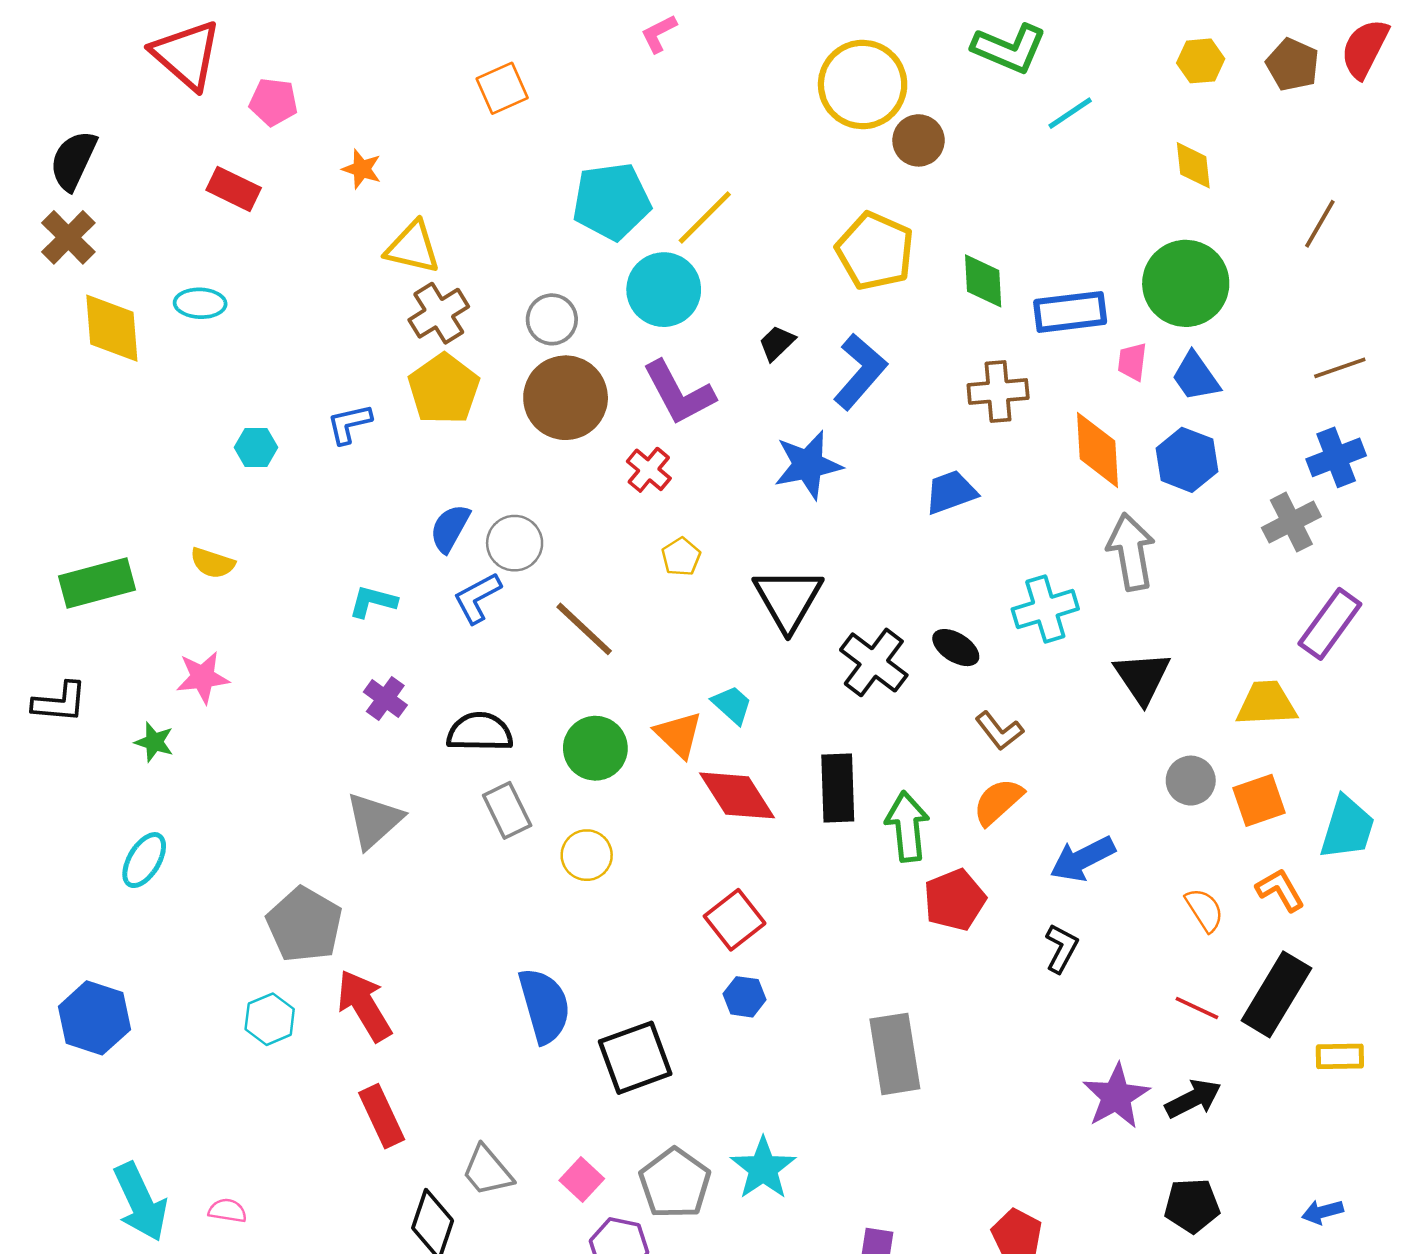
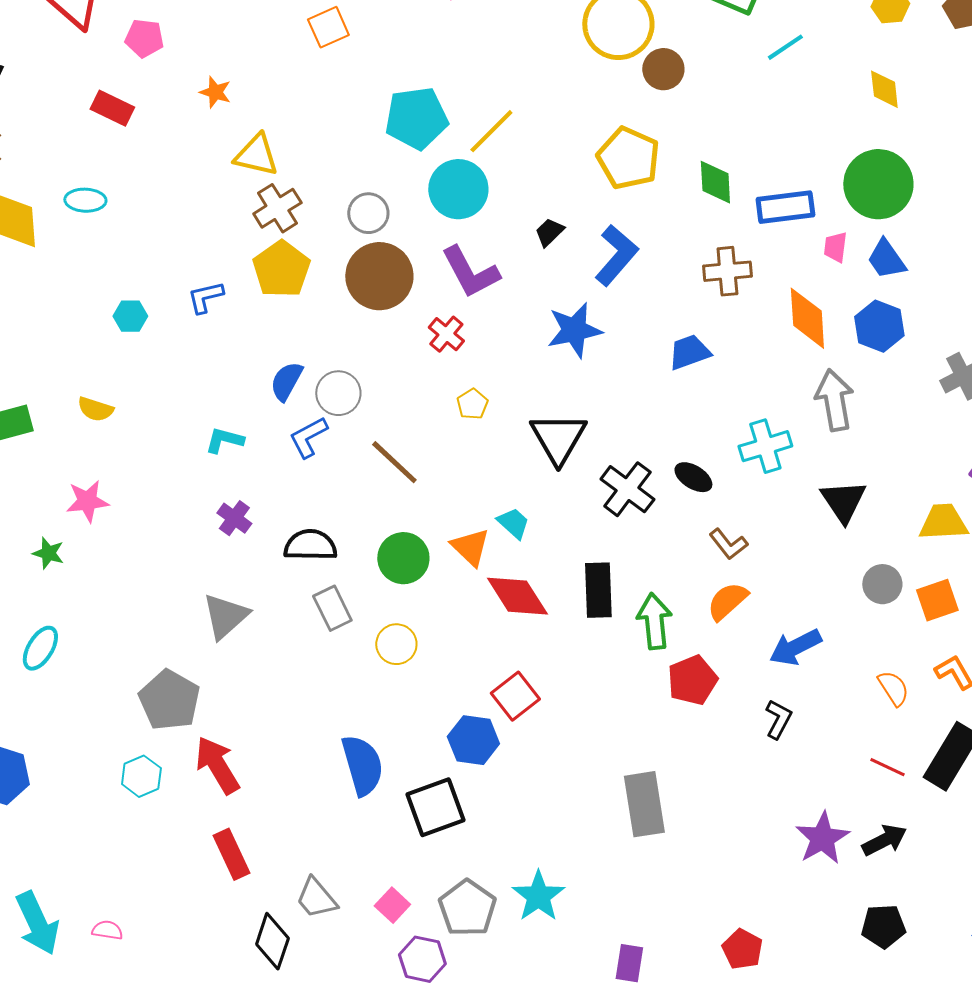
blue hexagon: (744, 997) -> (473, 740), moved, size x1.5

